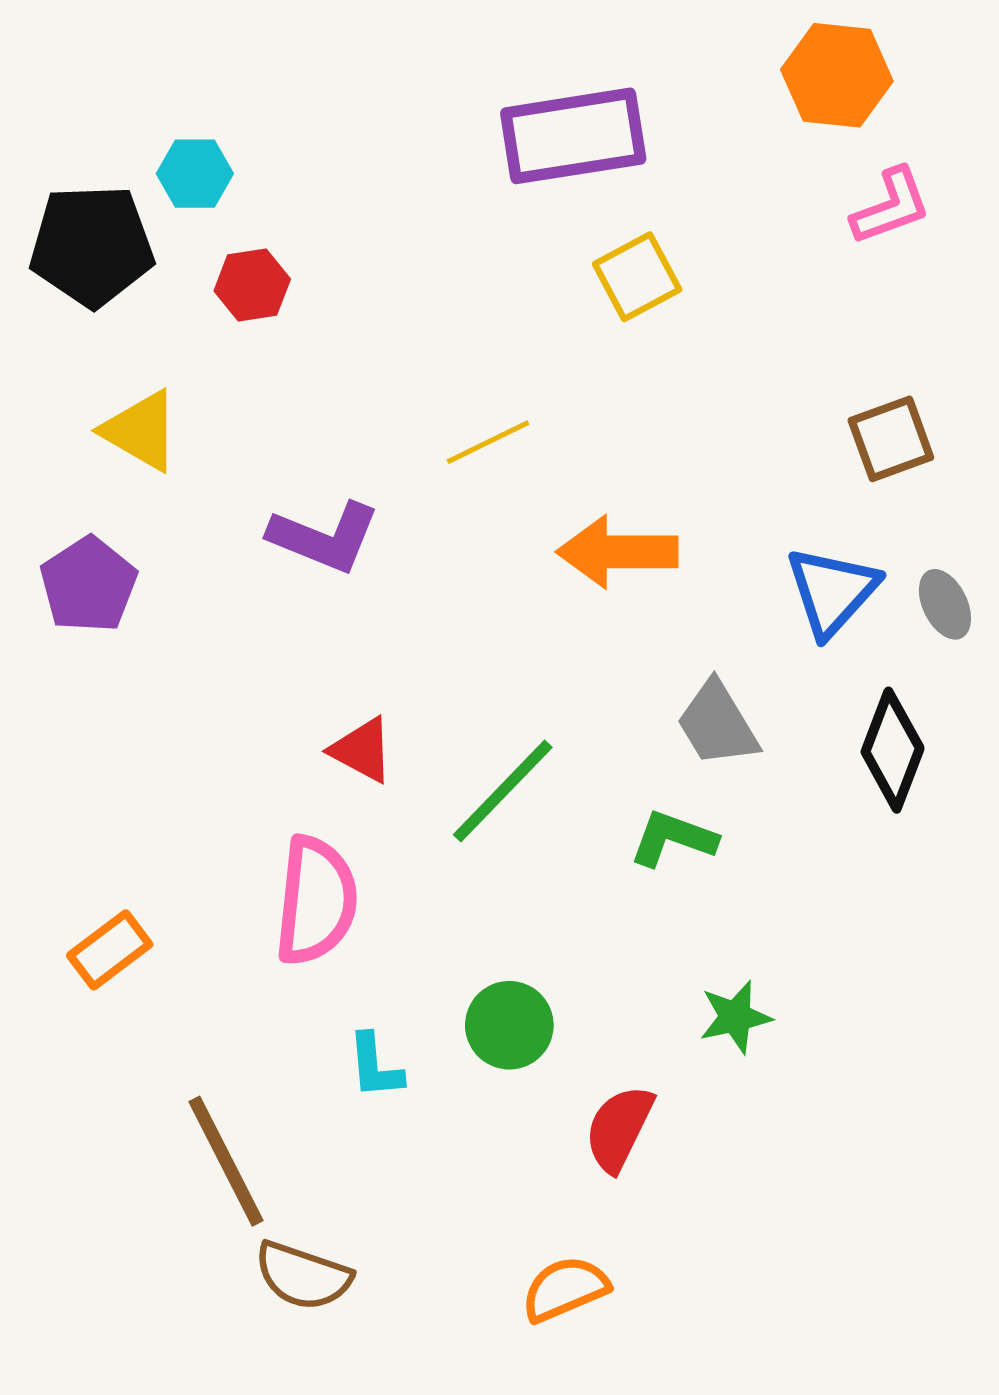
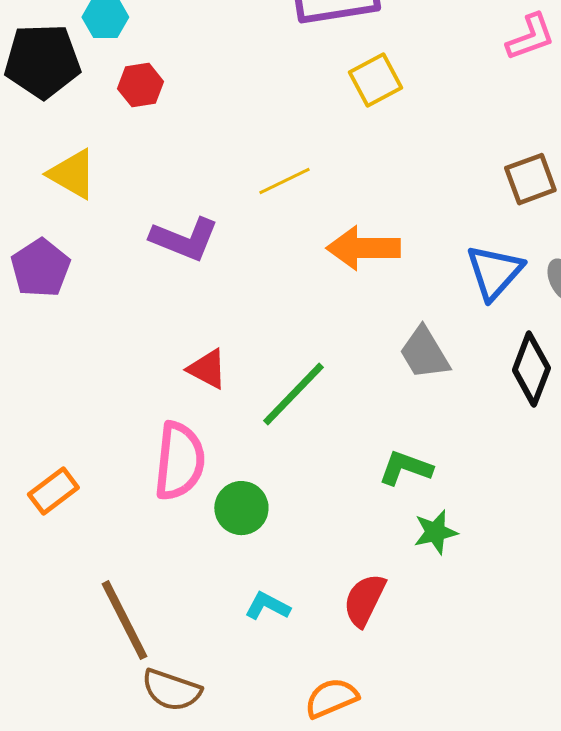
green L-shape: (673, 839) -> (405, 468), moved
green circle: (509, 1025) -> (241, 508), moved
cyan L-shape: (375, 1066) -> (267, 606), moved, turned 123

